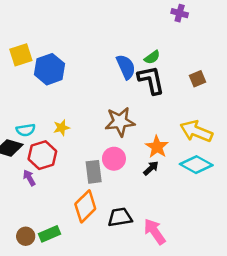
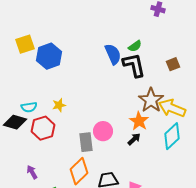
brown star: (120, 122) -> (151, 100), moved, turned -30
cyan diamond: (196, 165) -> (172, 136), turned -72
purple arrow: (29, 178) -> (32, 172), moved

